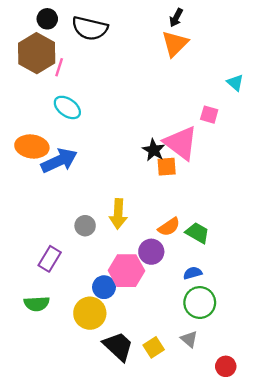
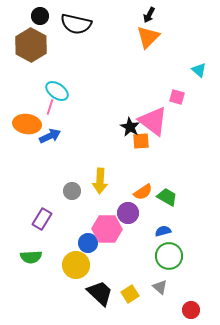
pink line: (59, 67) -> (50, 107), moved
blue arrow: (59, 161) -> (50, 136), size x0.7

